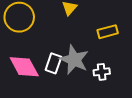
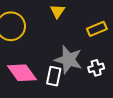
white rectangle: (53, 63) -> (54, 76), moved

